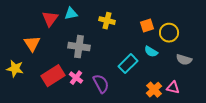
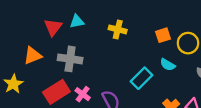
orange triangle: (32, 44) -> (33, 56), turned 42
gray cross: (79, 47) -> (70, 59), moved
yellow star: (15, 69) -> (13, 84), turned 30

